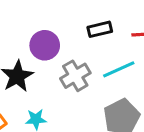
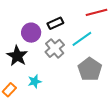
black rectangle: (100, 29) -> (55, 23), moved

